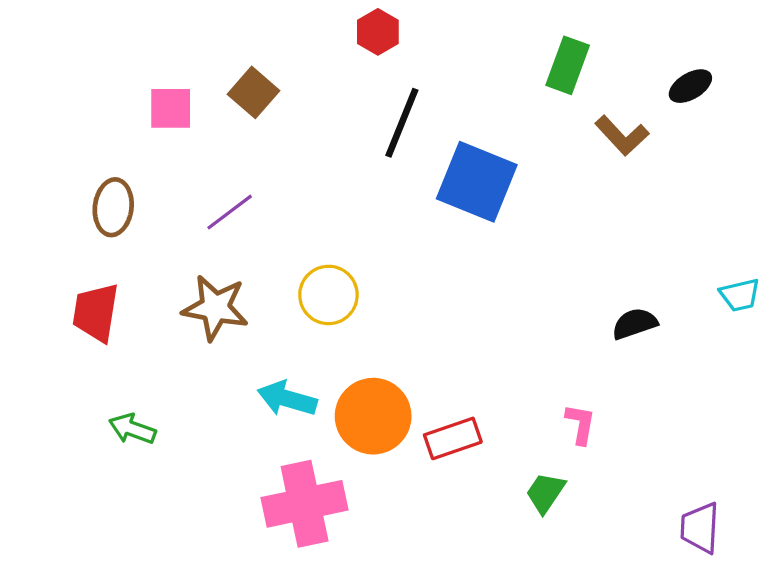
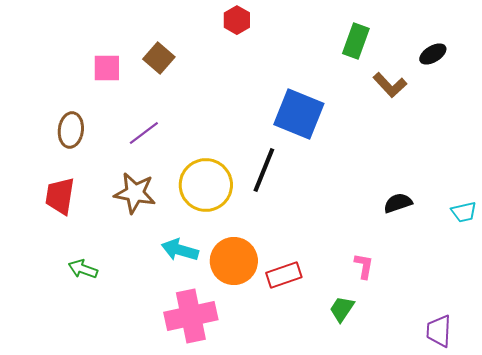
black line: (402, 123) -> (264, 170), moved
yellow circle: (328, 295) -> (206, 185), size x1.4
cyan trapezoid: (740, 295) -> (464, 212), moved

